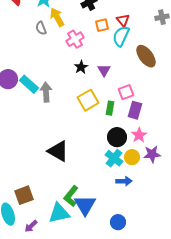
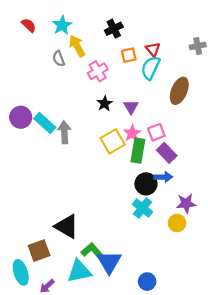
brown ellipse: (146, 56) -> (179, 91), turned 60
green rectangle: (110, 108) -> (138, 151), size x1.5
purple rectangle: (135, 110) -> (167, 153), turned -60
pink star: (139, 135) -> (132, 133), moved
black triangle: (58, 151) -> (67, 226), moved
yellow circle: (132, 157) -> (177, 223), moved
blue arrow: (124, 181) -> (163, 177), moved
green L-shape: (71, 196) -> (93, 252), turned 100

